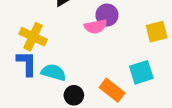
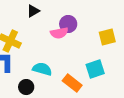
cyan semicircle: (53, 72) -> (42, 69), moved
black circle: (74, 95) -> (26, 87), moved

